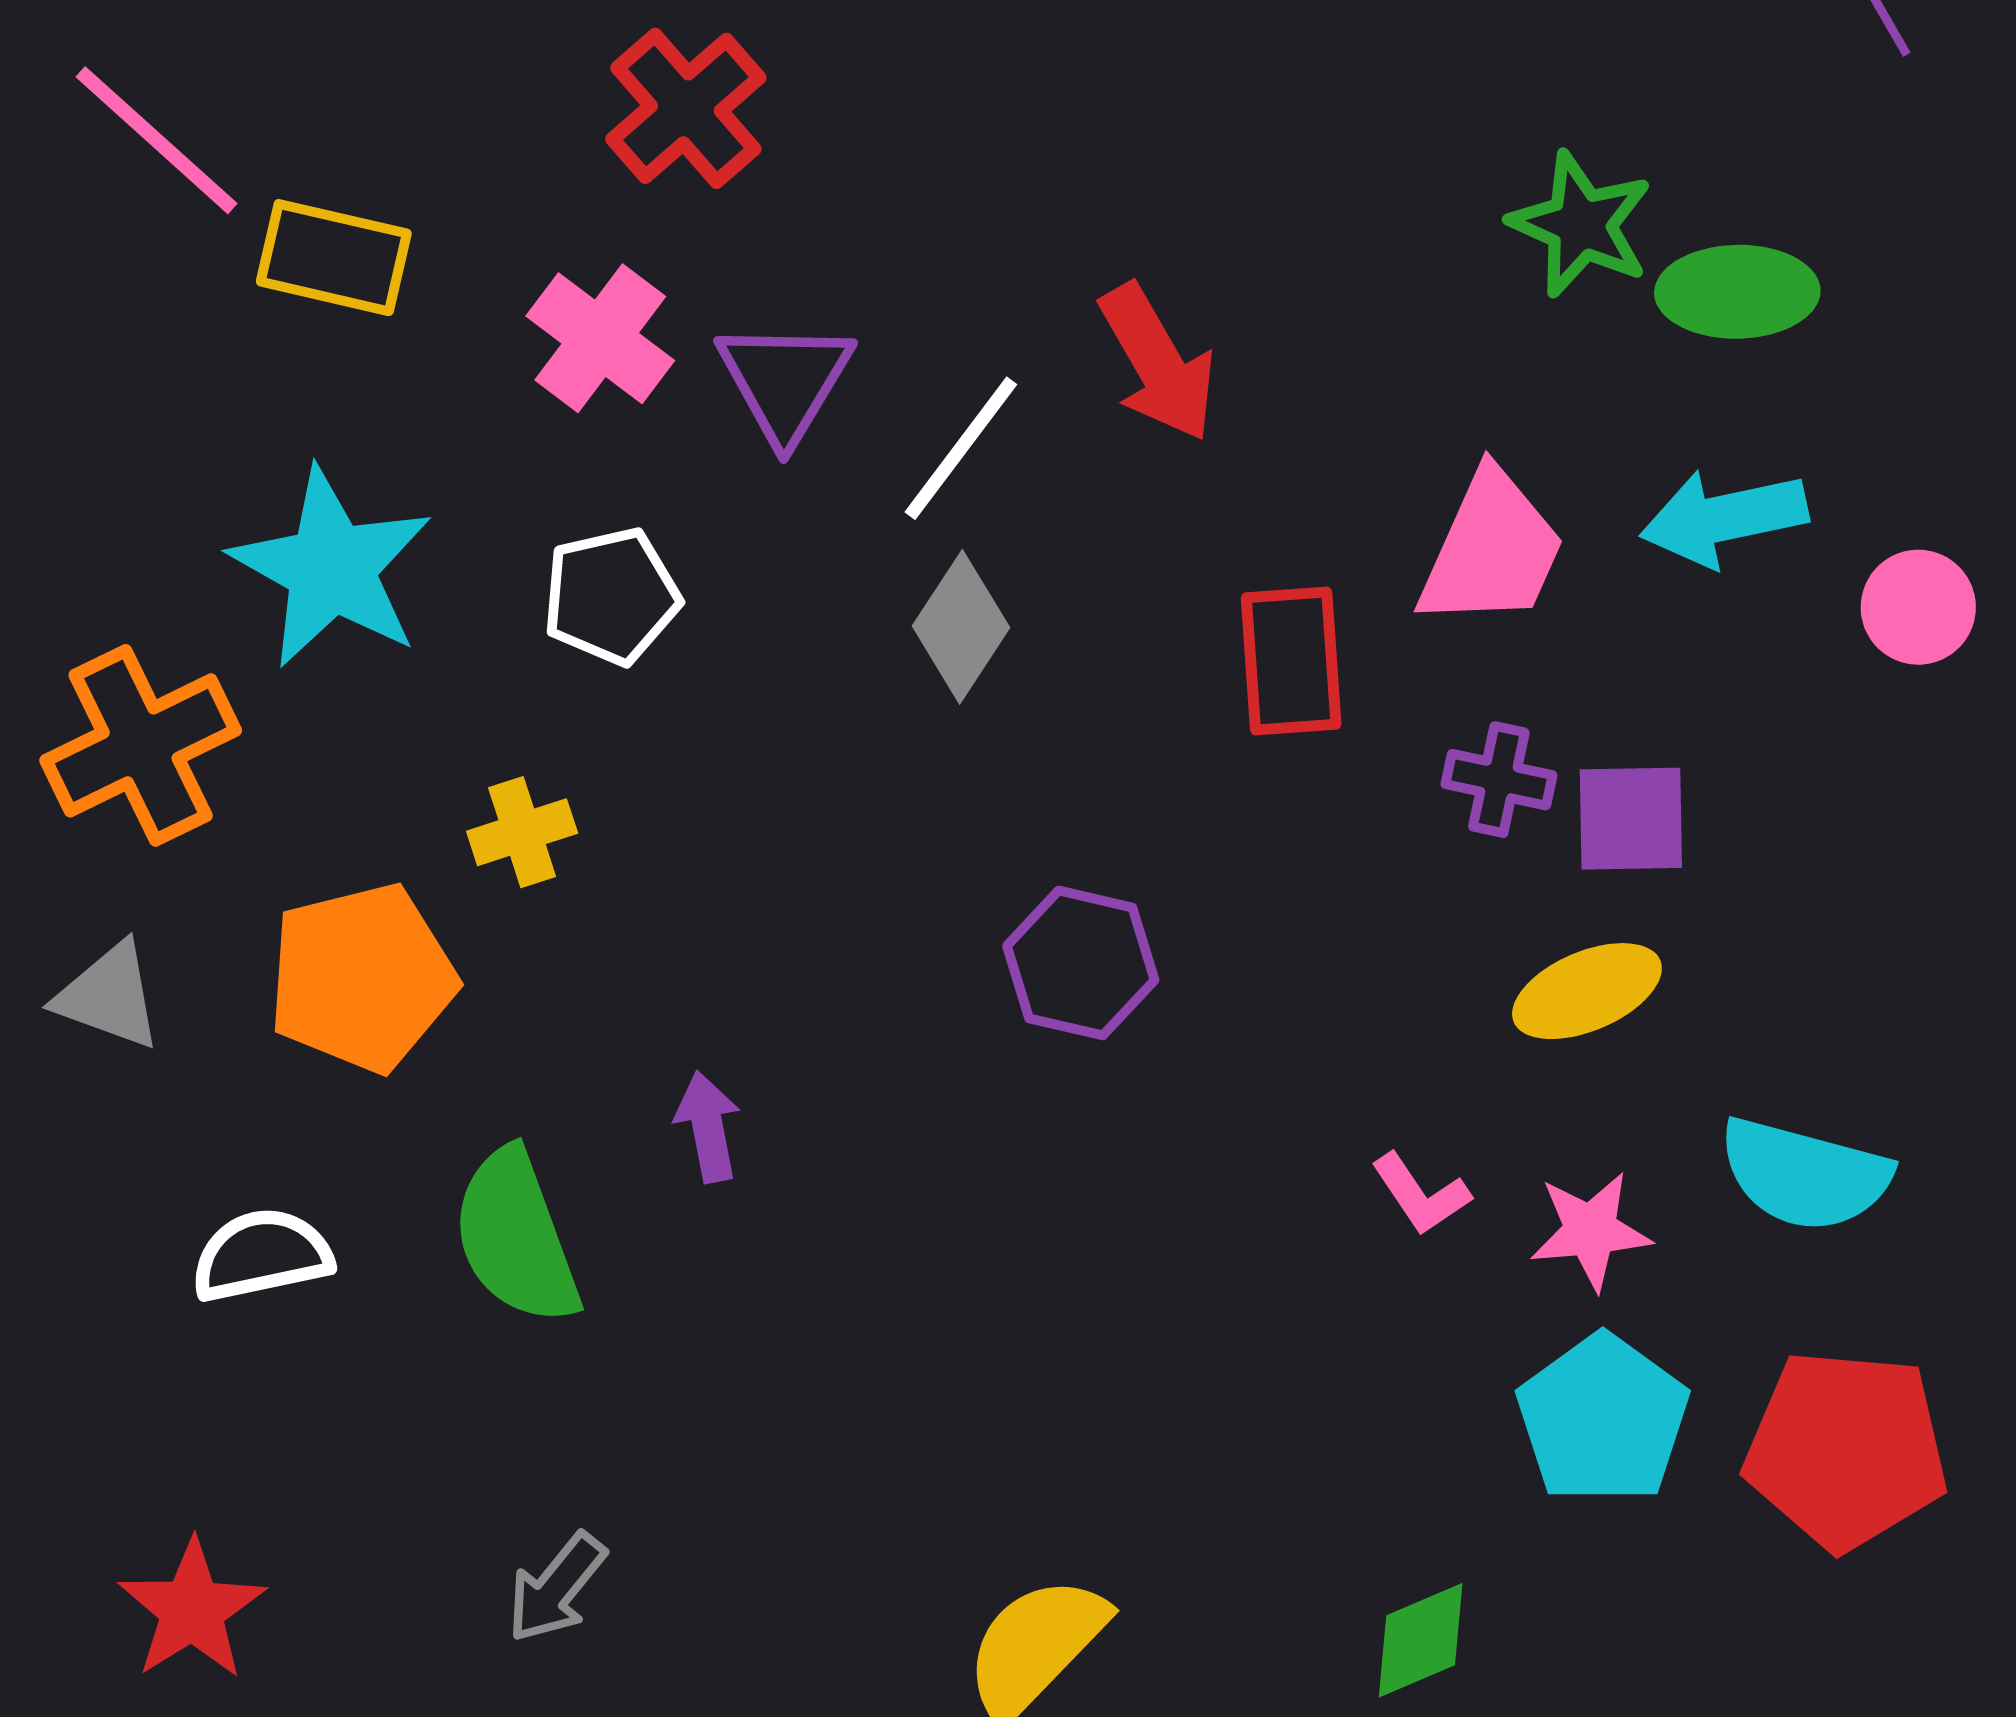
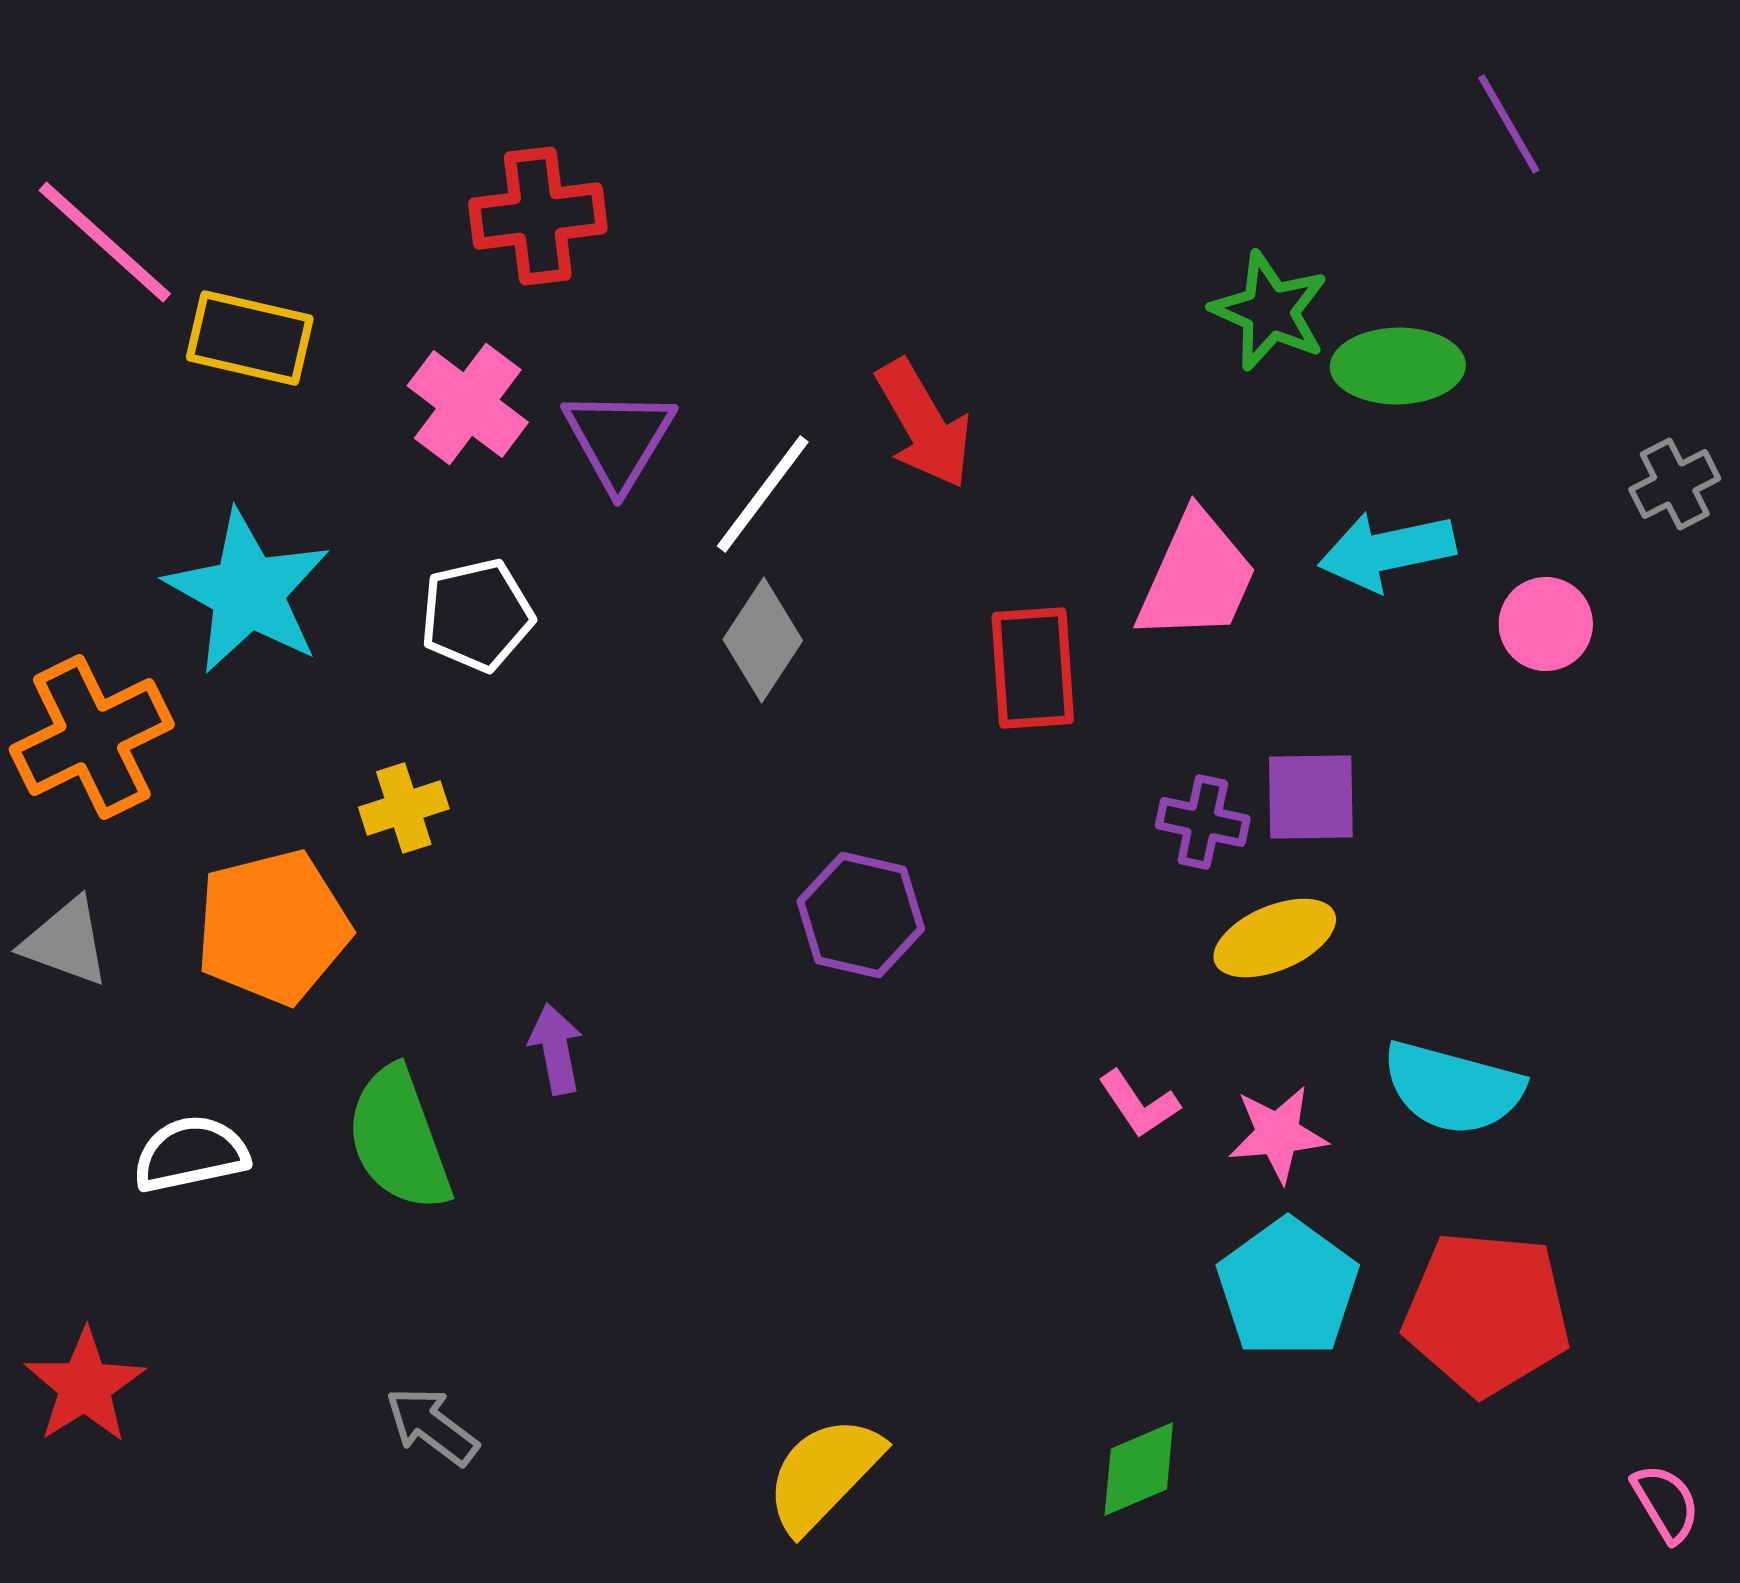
red cross: (686, 108) -> (538, 216), turned 34
purple cross: (1499, 780) -> (1203, 822), moved
gray arrow: (556, 1588) -> (432, 1426), turned 88
red star: (192, 1610) -> (85, 1386), moved

